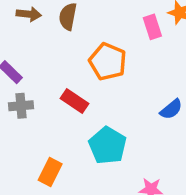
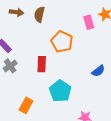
red rectangle: (75, 101) -> (42, 64), turned 56
gray cross: (21, 106) -> (10, 66), turned -32

